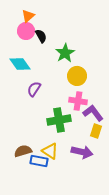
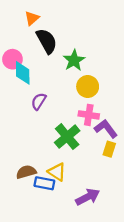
pink circle: (26, 31) -> (12, 59), moved
black semicircle: (41, 36) -> (47, 41), size x1.6
cyan diamond: (20, 64) -> (23, 73), turned 35
green cross: (59, 120) -> (67, 137), turned -30
purple arrow: (82, 152) -> (88, 197), moved, turned -40

